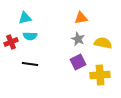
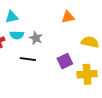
gray star: (78, 39) -> (36, 38), moved
black line: (30, 64) -> (28, 59), moved

